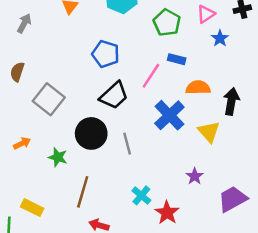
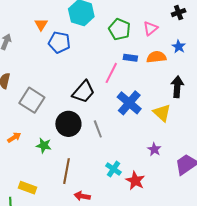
pink triangle: (206, 14) -> (150, 28), moved
blue star: (220, 38) -> (179, 47), moved
blue pentagon: (106, 54) -> (59, 42), moved
orange semicircle: (198, 88) -> (156, 57), moved

